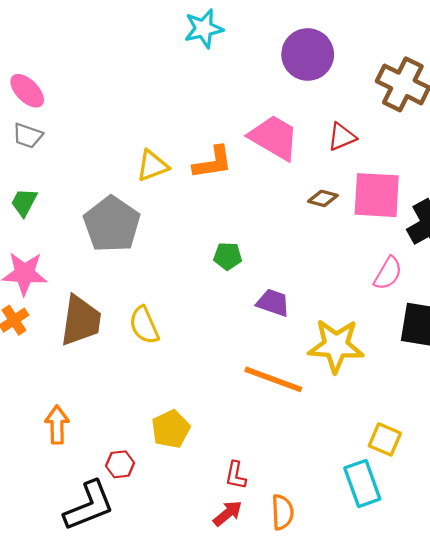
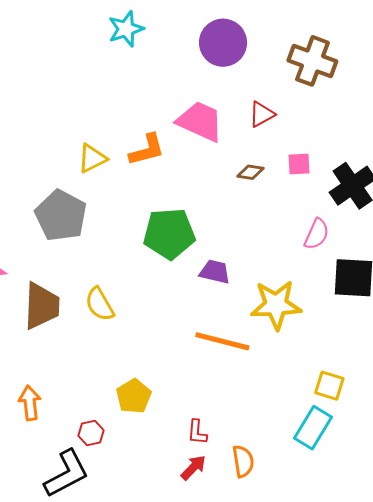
pink square: (377, 195) -> (299, 164), size x0.5
green pentagon: (228, 256) -> (169, 234), size x2.0
cyan rectangle: (362, 483) -> (313, 428), turned 57

